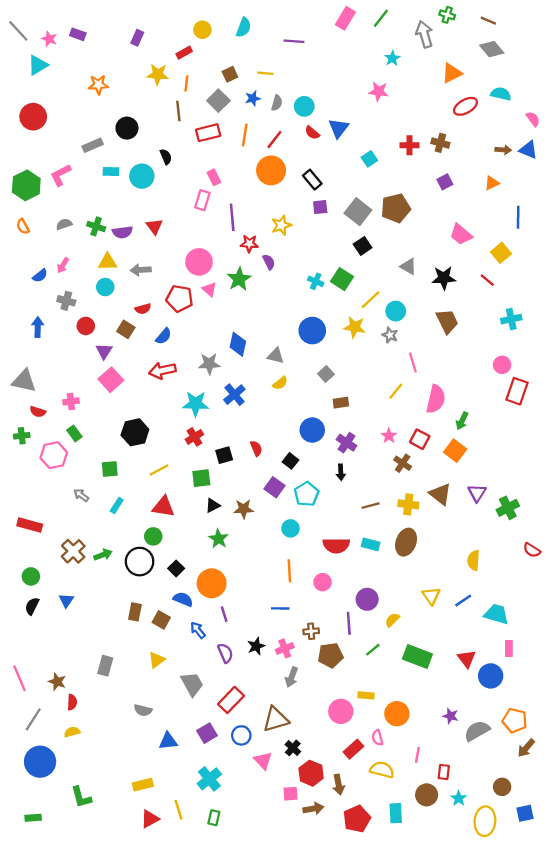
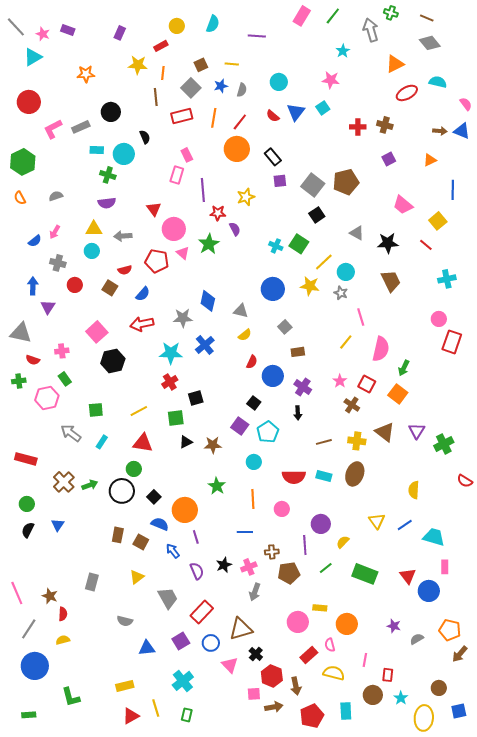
cyan circle: (304, 106) -> (279, 82), moved
cyan square: (369, 159) -> (323, 108), moved
pink L-shape: (61, 175) -> (53, 129), moved
green cross: (96, 226) -> (108, 175), moved
red triangle: (154, 226) -> (154, 209), moved
purple triangle: (104, 351) -> (48, 307), moved
black hexagon: (135, 432) -> (113, 361), moved
red semicircle: (256, 448) -> (252, 362), moved, turned 48
gray arrow: (81, 495) -> (71, 433), size x1.5
green star: (218, 539) -> (217, 486), moved
gray semicircle: (477, 731) -> (417, 639), size x0.6

